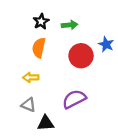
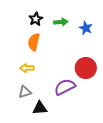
blue star: (106, 44) -> (86, 28), moved
red circle: (81, 56) -> (86, 68), moved
gray triangle: (29, 105) -> (25, 92), turned -40

